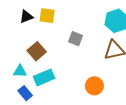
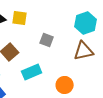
cyan rectangle: (44, 77) -> (32, 72), moved

